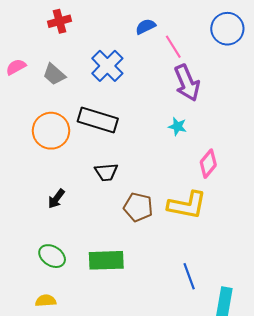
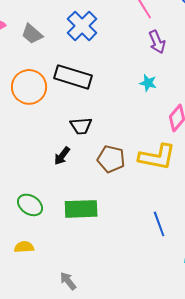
purple arrow: (187, 83) -> (157, 42), size x0.7
black arrow: (56, 199) -> (62, 156), moved

